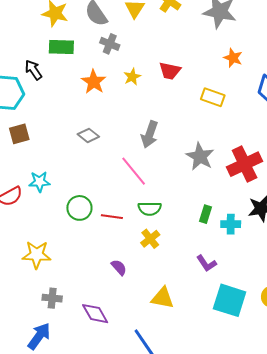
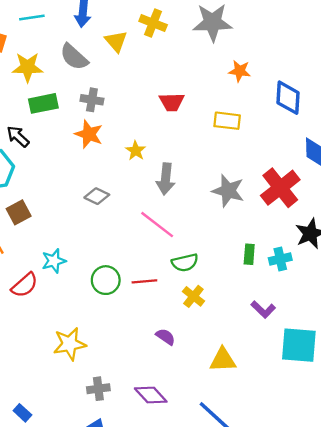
gray cross: (110, 44) -> (92, 100), moved
yellow star: (132, 77) -> (136, 151), moved

